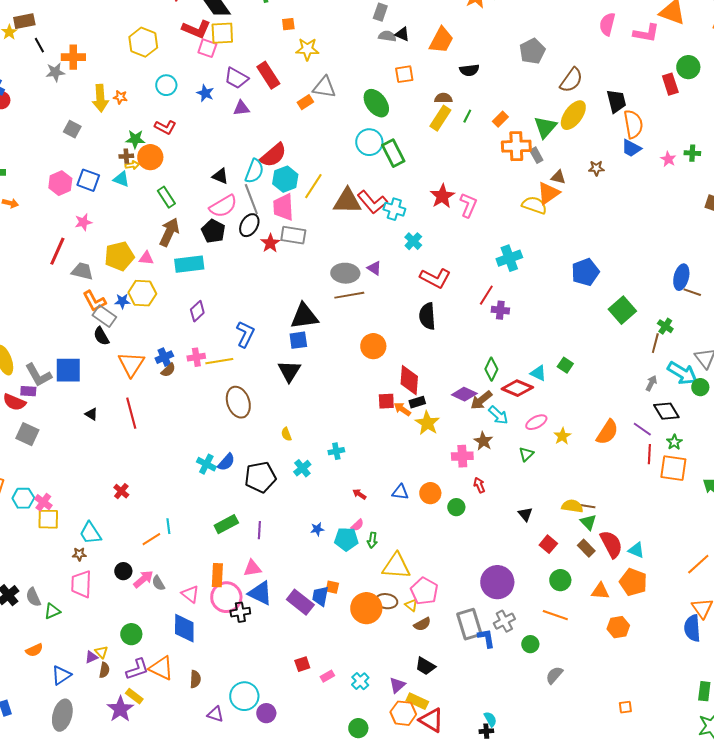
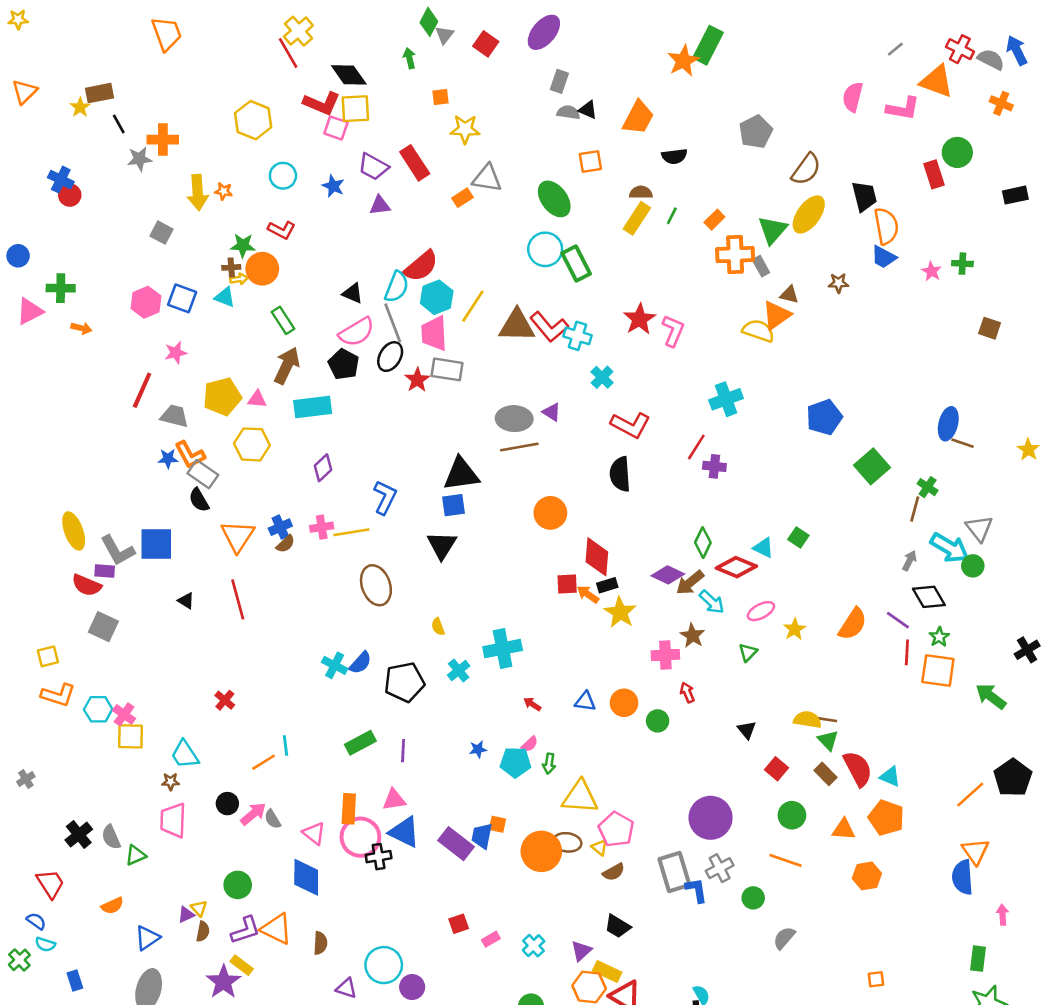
blue star: (122, 301) -> (168, 459), moved
cyan cross: (336, 451) -> (503, 649), size x1.8

